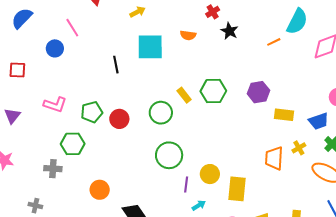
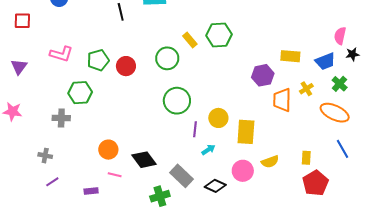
purple hexagon: (258, 92) -> (263, 75), moved
orange circle: (100, 190) -> (108, 150), moved

